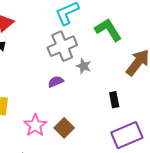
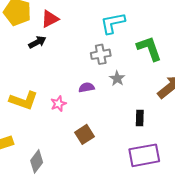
gray cross: (62, 46) -> (101, 54), size x0.7
pink star: (35, 125) -> (58, 104), moved, size x0.7

